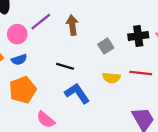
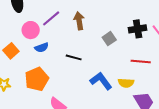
blue semicircle: (19, 60) -> (42, 47), moved
yellow semicircle: (111, 78) -> (126, 83), moved
blue L-shape: (77, 93) -> (101, 81), moved

